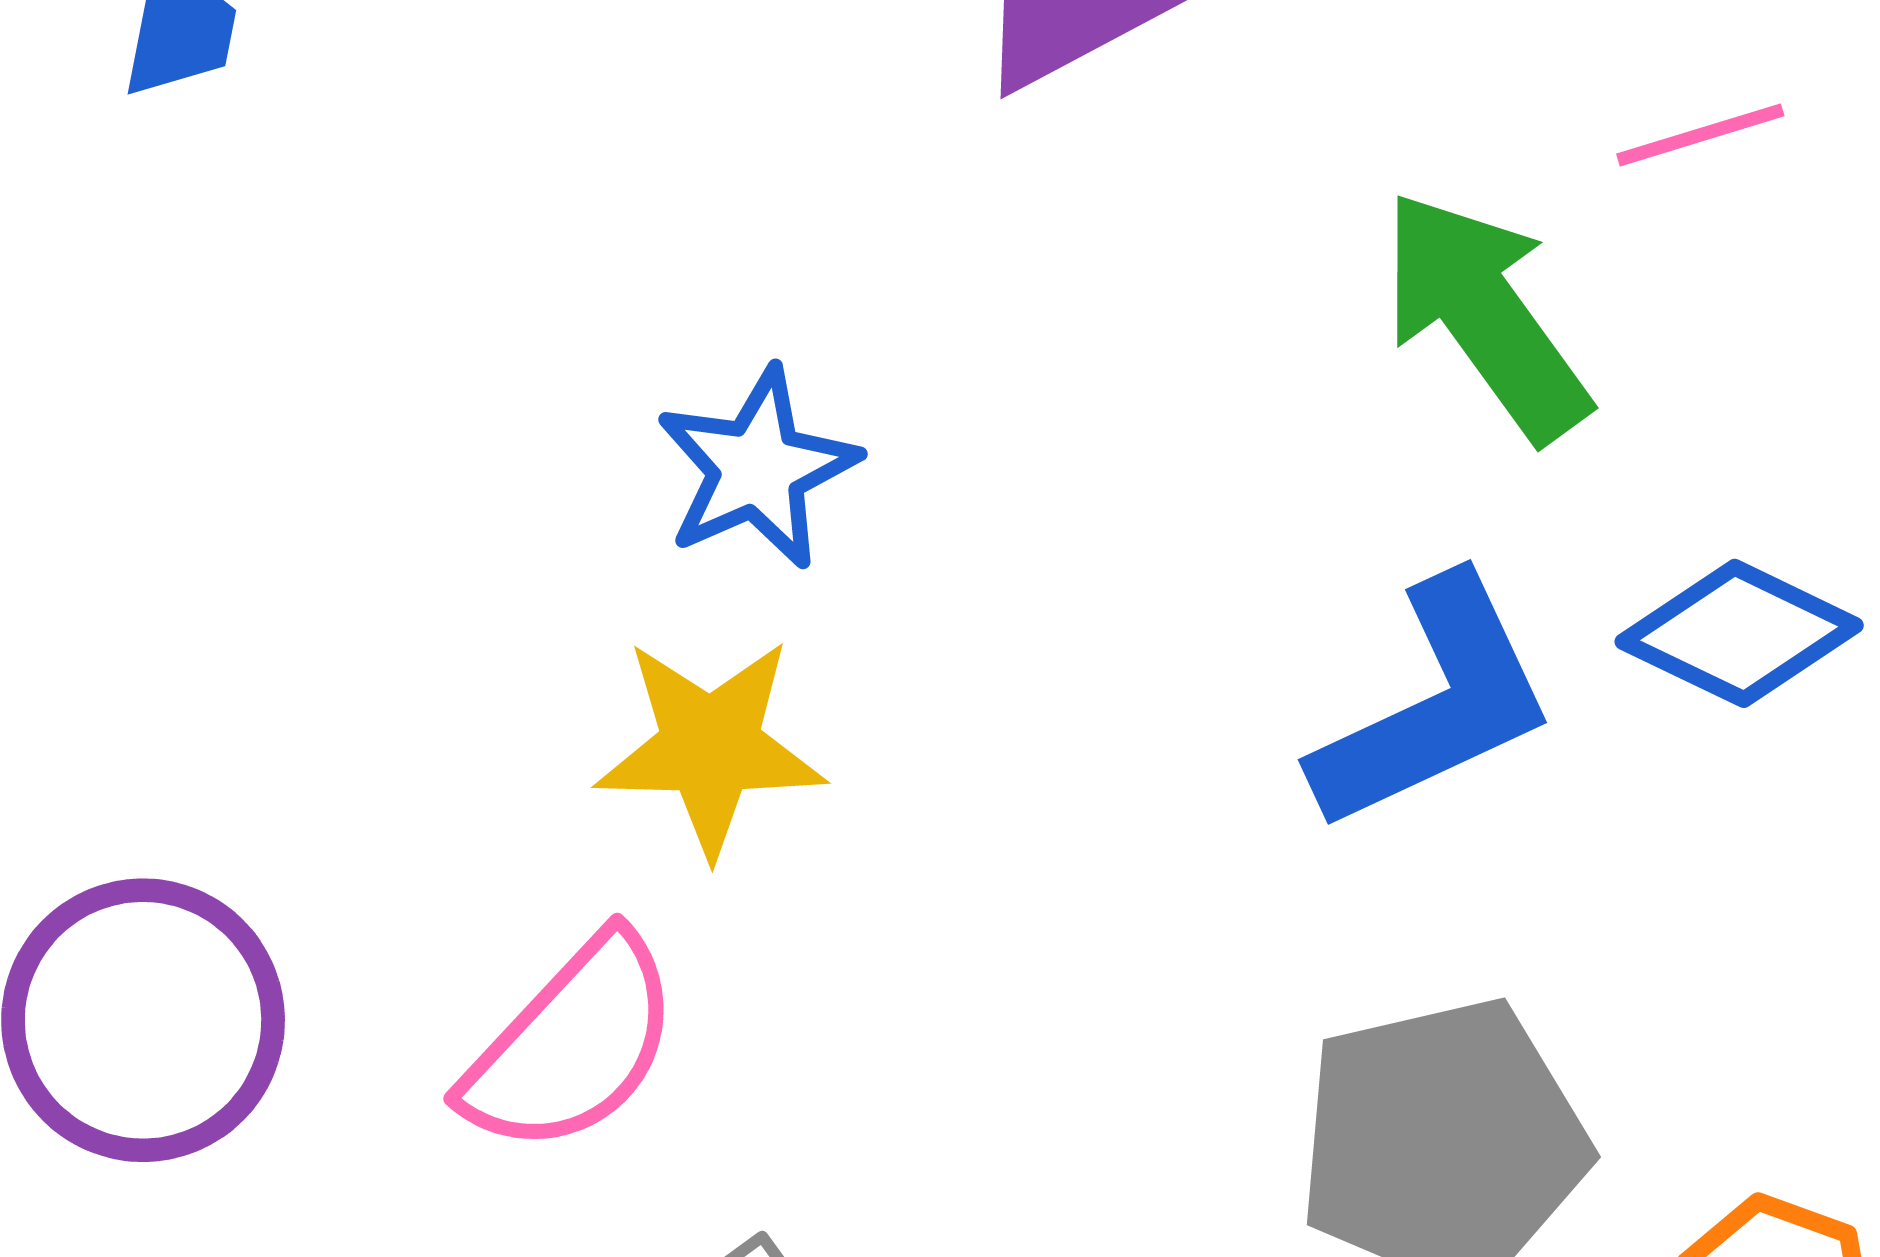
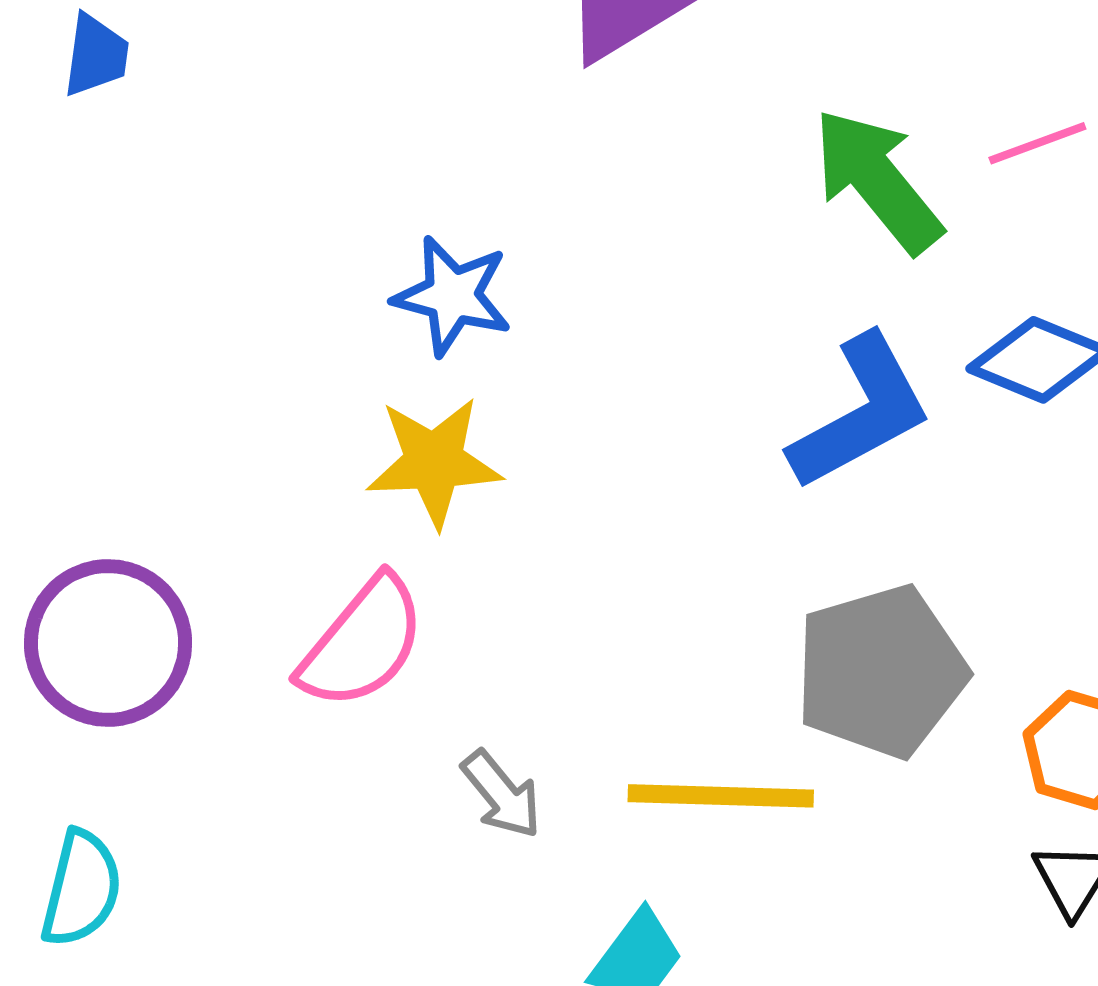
pink line: (1700, 135) -> (1037, 143), moved
blue star: (757, 468) -> (452, 296), turned -30

